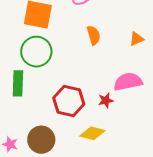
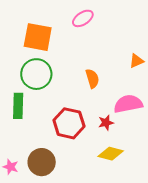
orange semicircle: (94, 35) -> (92, 79), moved
yellow diamond: (92, 133) -> (111, 154), moved

